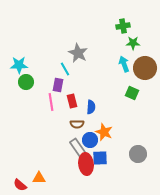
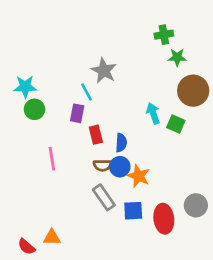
cyan arrow: (124, 64) -> (153, 113), moved
pink line: (51, 102) -> (52, 159), moved
blue circle: (90, 140) -> (120, 167), moved
gray circle: (138, 154) -> (196, 205), moved
red ellipse: (86, 164) -> (164, 219), moved

